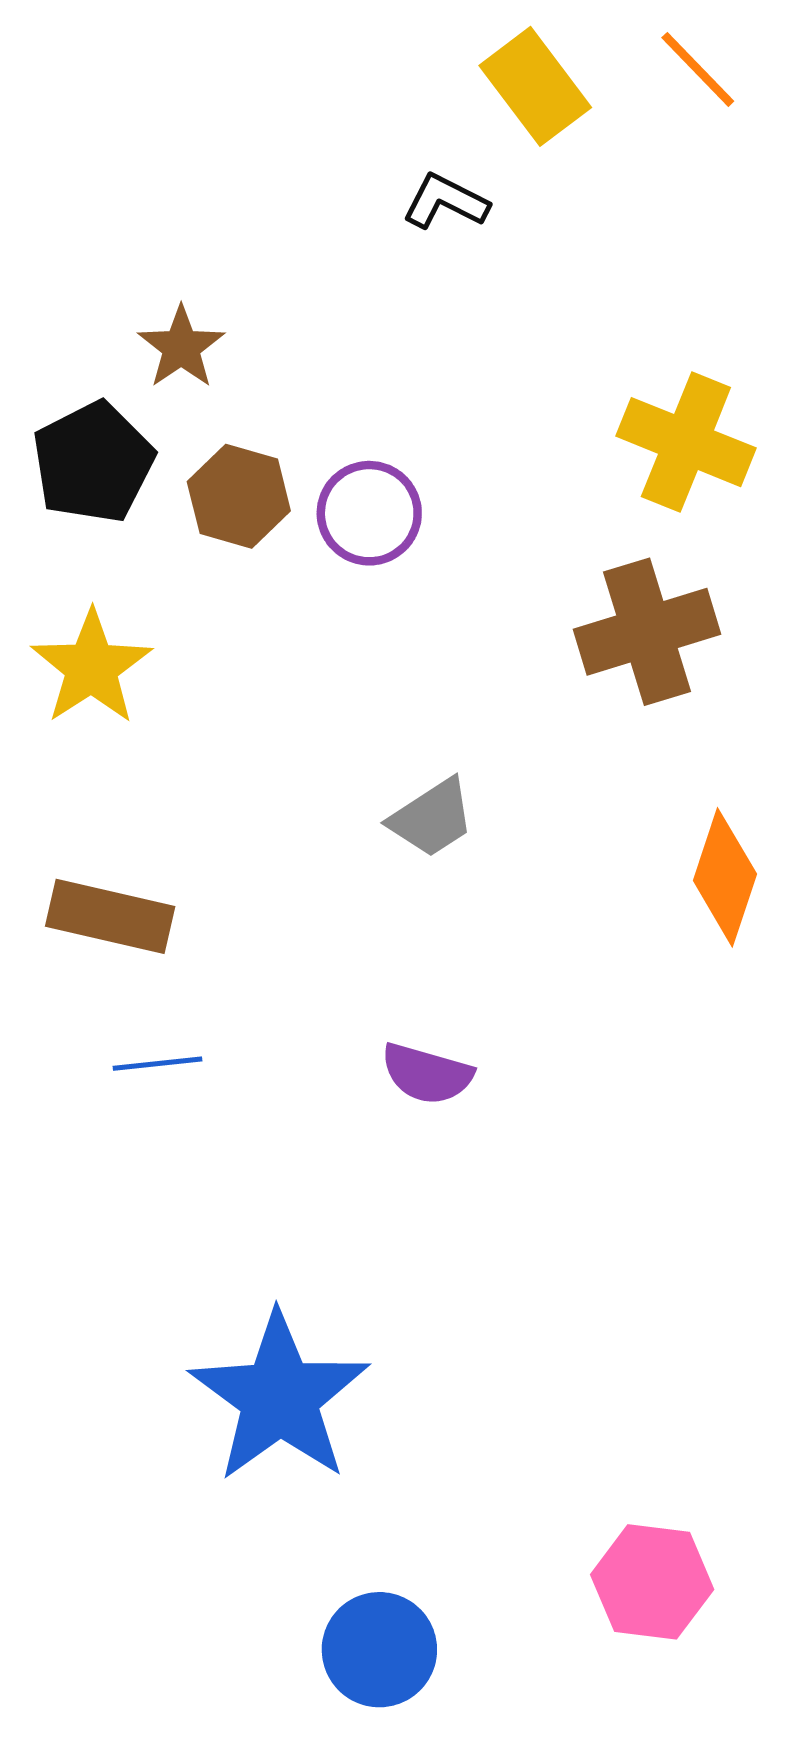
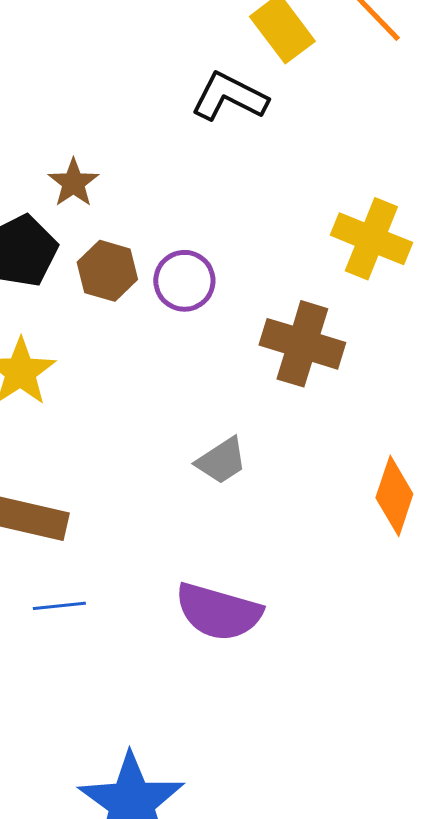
black L-shape: (445, 202) -> (229, 97), size x1.5
brown cross: (647, 632) -> (302, 344), moved, turned 34
purple semicircle: (427, 1074) -> (218, 612), size x1.6

